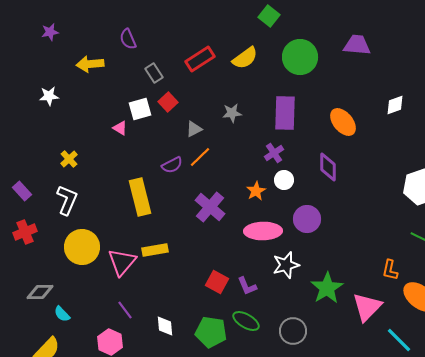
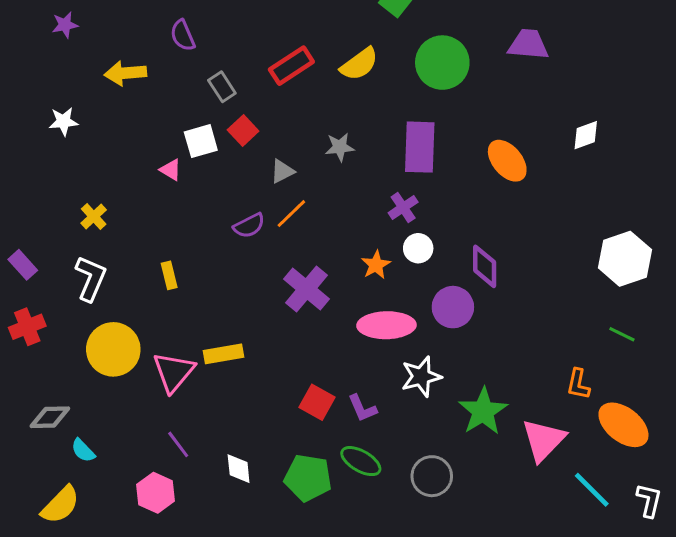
purple diamond: (328, 167) -> (485, 266), moved
yellow rectangle: (140, 197) -> (169, 275), moved, size x0.5

